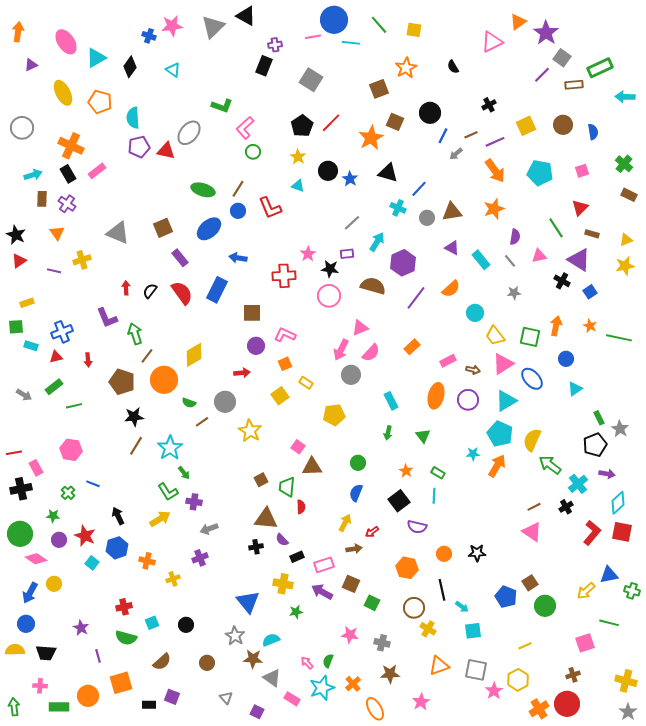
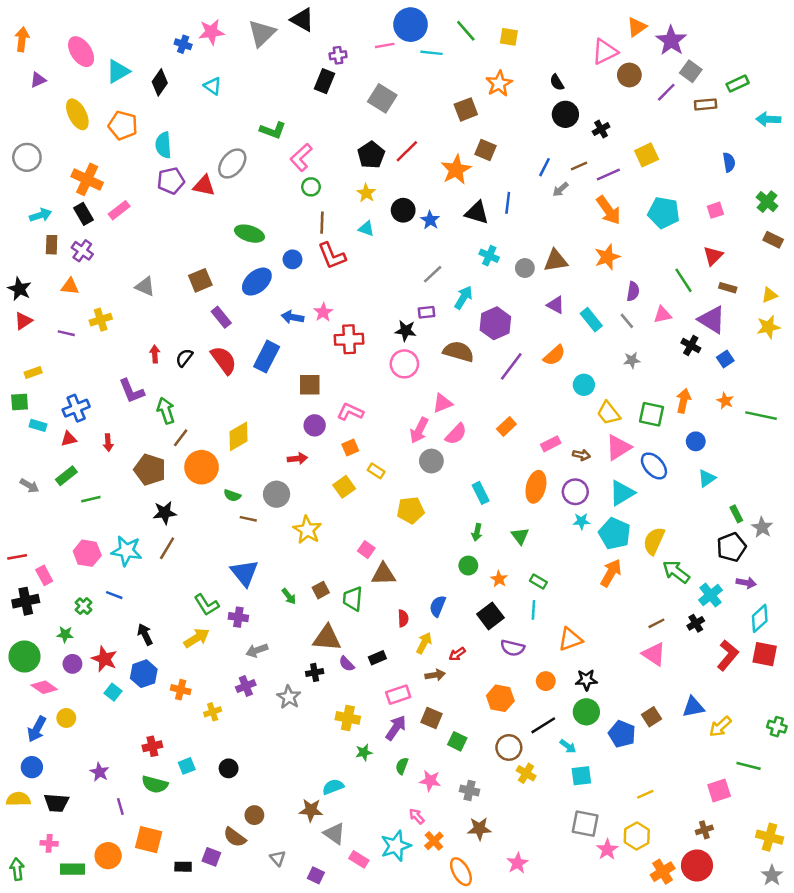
green rectangle: (600, 68) -> (738, 84), size x0.7
black circle: (430, 113) -> (565, 114), moved
brown circle: (563, 125) -> (629, 75), moved
brown line: (238, 189) -> (322, 223), moved, turned -30
blue line: (419, 189) -> (508, 203), moved, turned -36
orange triangle: (57, 233) -> (70, 286), turned -49
gray triangle: (118, 233) -> (145, 286), size x0.7
pink star: (308, 254) -> (323, 312), moved
brown line: (202, 422) -> (248, 519), turned 48
cyan star: (170, 448) -> (127, 551), moved, turned -30
cyan star: (473, 454) -> (581, 521), moved
green circle: (358, 463) -> (468, 566), moved
green arrow: (184, 473) -> (289, 596), moved
red semicircle: (301, 507) -> (403, 618), moved
black rectangle: (297, 557) -> (377, 658), moved
blue triangle: (609, 575) -> (693, 707), moved
black line: (442, 590) -> (543, 725), turned 70
purple arrow: (322, 592) -> (396, 728), turned 95
blue triangle: (248, 602) -> (245, 573), moved
green circle: (545, 606) -> (586, 712), moved
gray star: (235, 636) -> (289, 697), moved
green semicircle: (328, 661) -> (402, 766), moved
brown semicircle: (162, 662) -> (235, 837), moved, turned 78
pink arrow: (307, 663) -> (417, 816), moved
orange triangle: (439, 666) -> (570, 639), moved
orange square: (121, 683) -> (149, 840), turned 30

